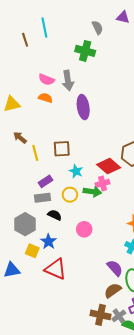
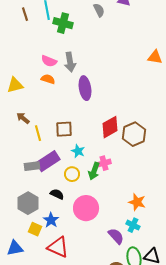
brown line: (25, 40) -> (25, 14), moved
green cross: (85, 51) -> (63, 23), moved
red diamond: (109, 166) -> (110, 127), moved, turned -70
purple rectangle: (45, 181) -> (48, 161), size x1.6
green arrow: (92, 192) -> (94, 171), turned 102
gray rectangle: (42, 198) -> (32, 166), moved
pink circle: (84, 229) -> (86, 208), size x1.6
purple semicircle: (115, 268) -> (116, 236), moved

